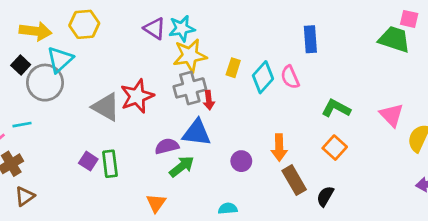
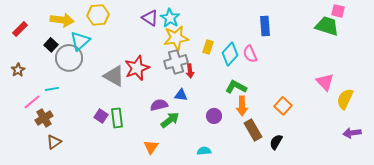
cyan star: (182, 28) -> (170, 18), turned -30
green L-shape: (336, 108) -> (236, 87), moved
blue triangle: (197, 133) -> (181, 95), size x0.6

